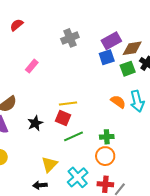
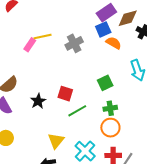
gray cross: (70, 38) -> (74, 43), moved
green square: (128, 69) -> (105, 83), moved
orange semicircle: (118, 102) -> (114, 43), moved
yellow line: (68, 104) -> (43, 37), moved

